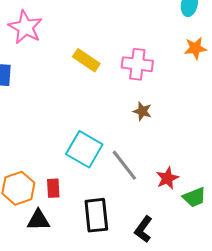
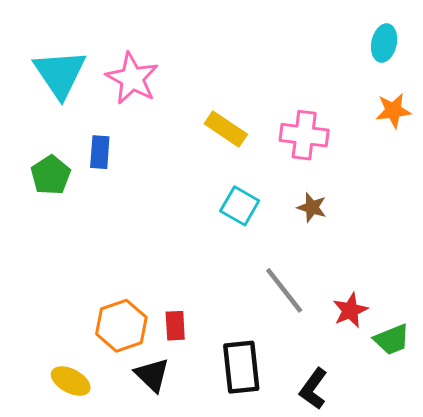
cyan square: (84, 149) -> (240, 206), moved, size x0.7
black triangle: (38, 220) -> (152, 375), turned 45

